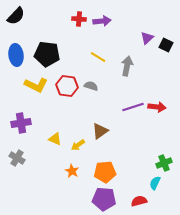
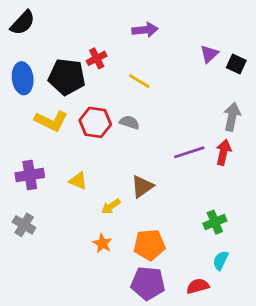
red cross: (79, 19) -> (97, 58), moved, turned -32
gray arrow: (127, 66) -> (232, 117), moved
red arrow: (157, 107) -> (223, 152), turned -84
yellow triangle: (55, 139) -> (78, 181), moved
green cross: (164, 163) -> (215, 222), moved

